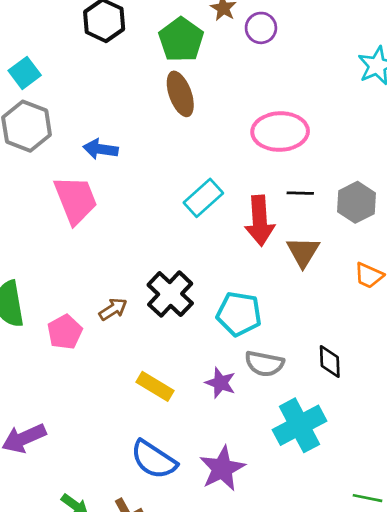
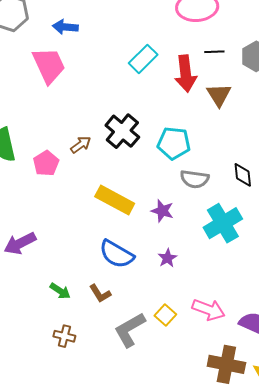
purple star: (221, 383) -> (162, 211), moved
yellow rectangle: (155, 386) -> (115, 200), size x1.4
purple star: (222, 469) -> (167, 258), size x0.6

